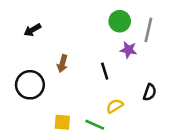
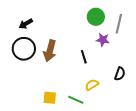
brown arrow: (62, 64) -> (50, 51), size x1.5
black circle: (30, 85) -> (24, 49), moved

